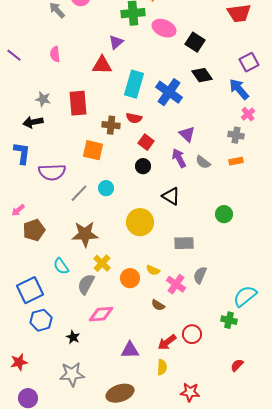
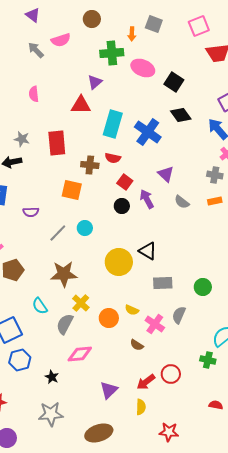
purple arrow: (179, 158) -> (147, 199), moved
purple semicircle: (52, 172) -> (31, 212), size x0.6
black triangle: (171, 196) -> (148, 251), moved
green circle: (224, 214) -> (203, 287), moved
purple triangle: (130, 350) -> (109, 390), turned -42
red semicircle: (237, 365) -> (216, 405), turned 56

